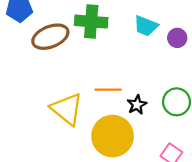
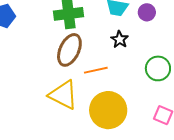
brown ellipse: (50, 37) -> (69, 50), moved, turned -32
black star: (137, 105) -> (120, 39), moved

